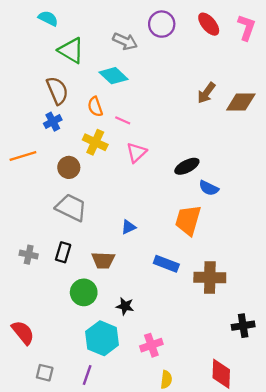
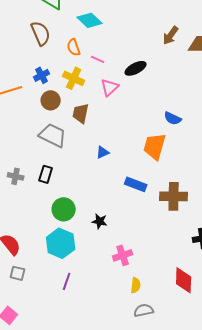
blue cross: (53, 122) -> (42, 75), moved
black ellipse: (187, 166) -> (136, 68), moved
brown trapezoid: (103, 260) -> (81, 113), moved, turned 100
cyan hexagon: (102, 338) -> (61, 243), moved
gray square: (45, 373) -> (18, 273), moved

